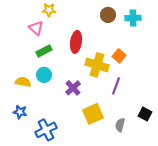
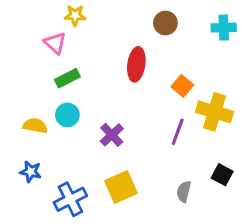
cyan cross: (133, 18) -> (224, 28), moved
red ellipse: (76, 42) -> (136, 64), moved
yellow cross: (97, 65) -> (214, 112), moved
yellow square: (93, 114) -> (121, 187), moved

